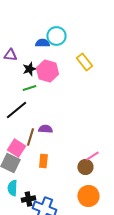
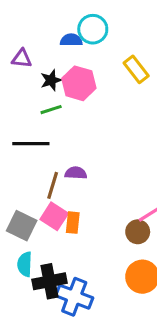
black line: (16, 110) -> (31, 144), turned 40
pink square: (16, 148) -> (54, 216), moved
black cross: (28, 199) -> (49, 281), size x1.5

